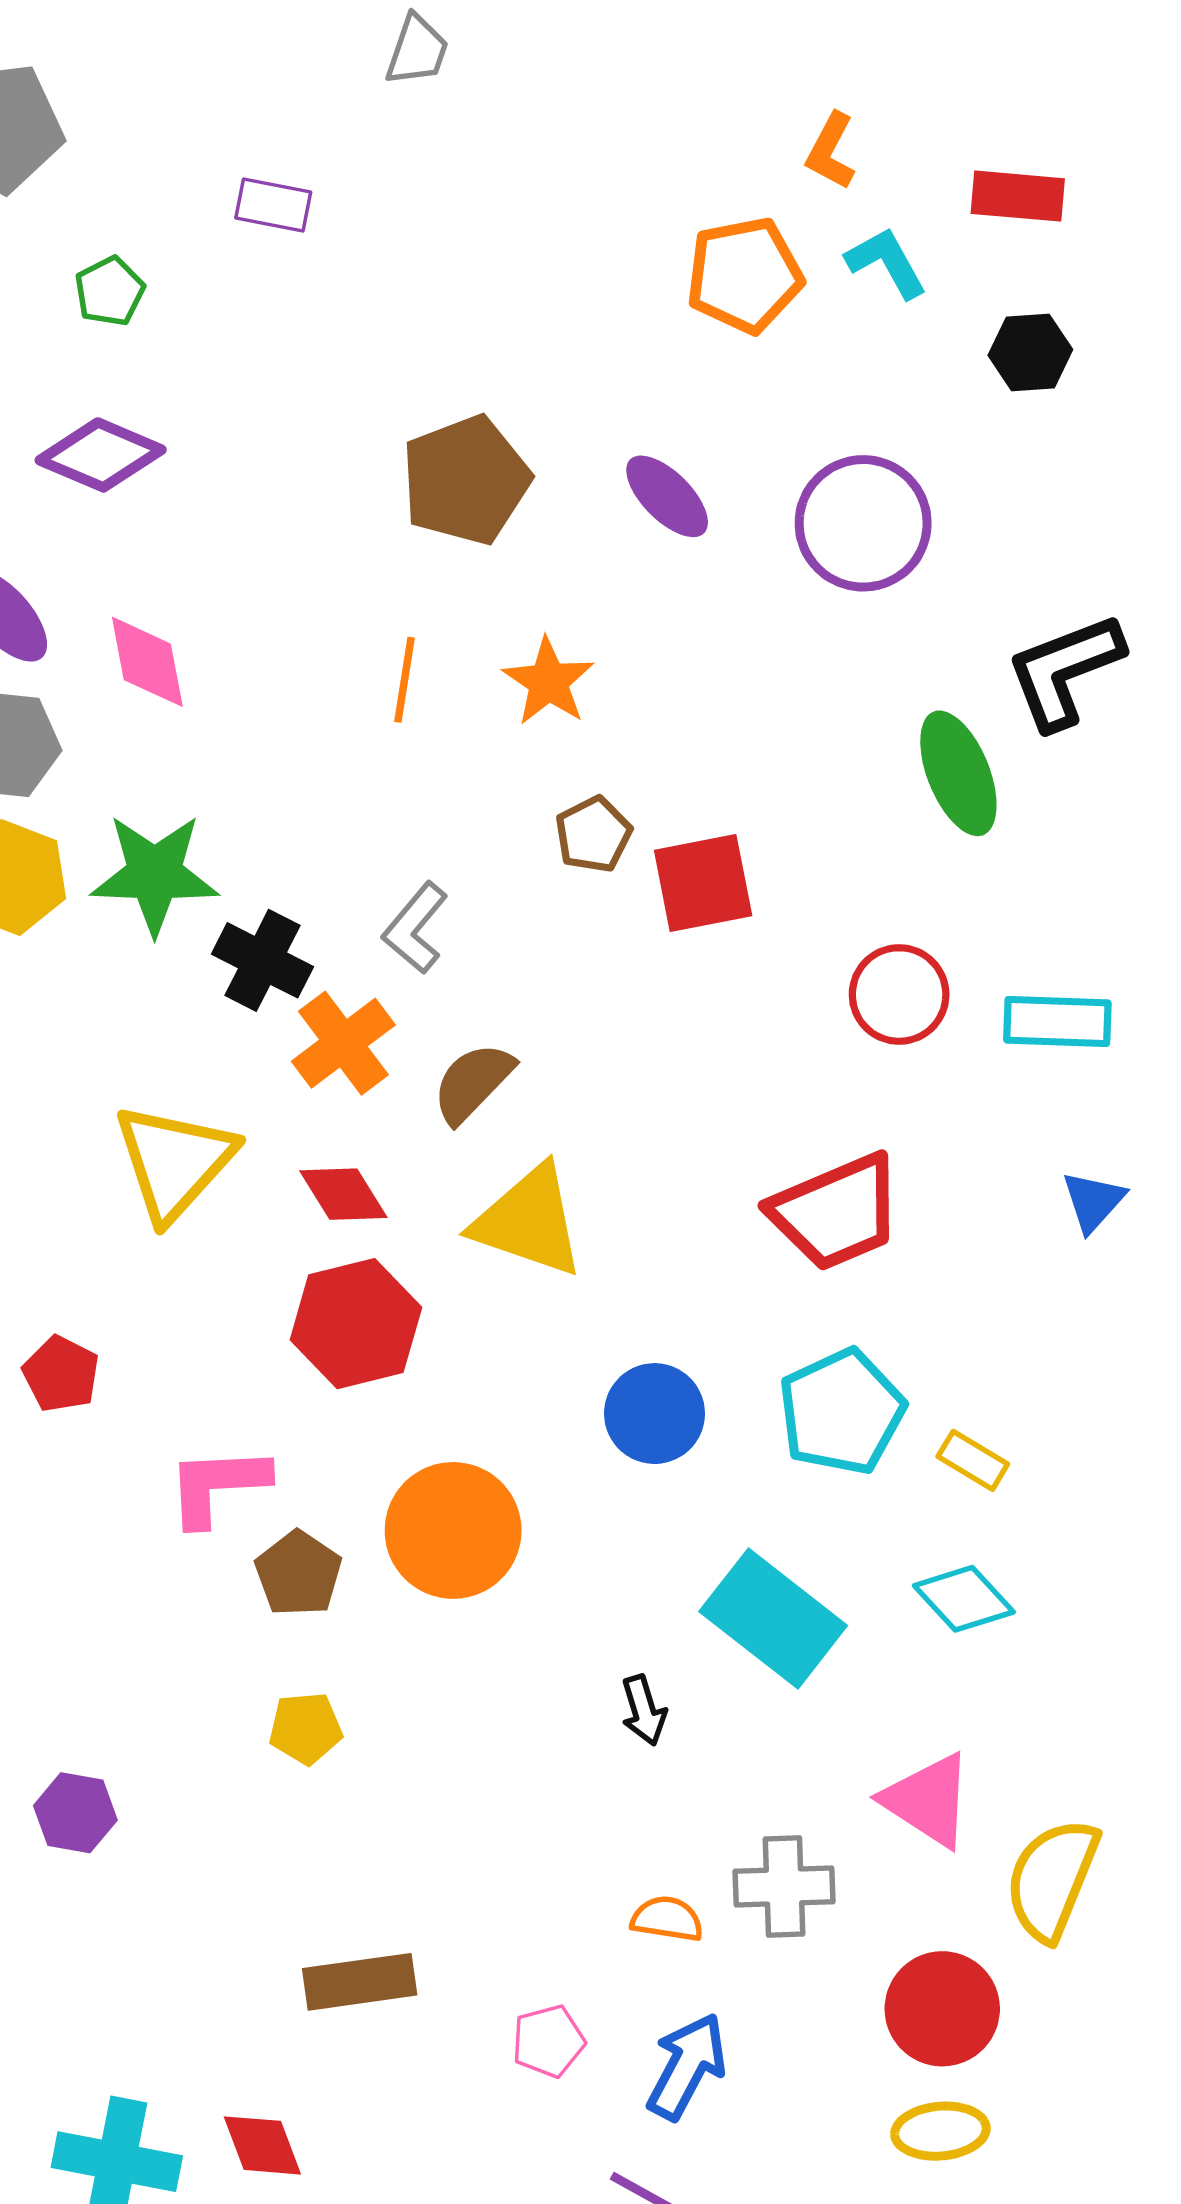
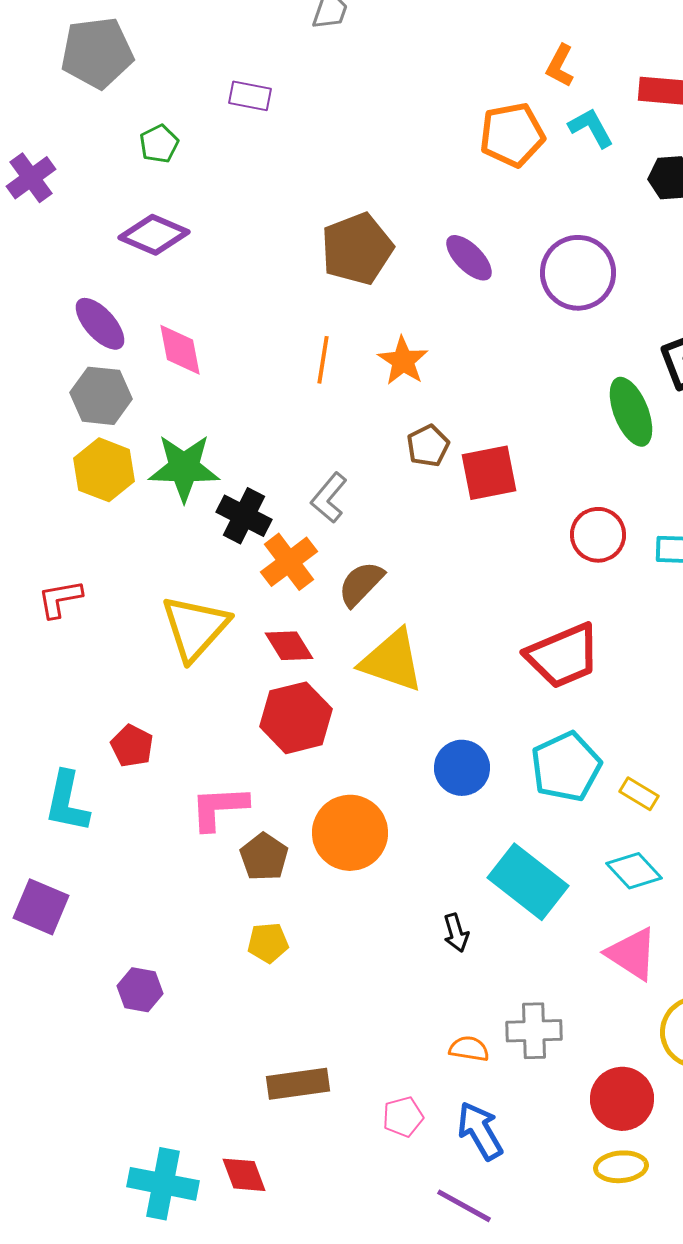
pink triangle: (928, 1800) -> (632, 954), moved
blue arrow: (687, 2066) -> (480, 1131), turned -58

